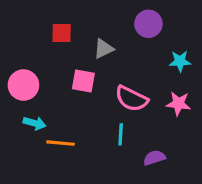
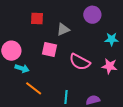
cyan arrow: (35, 123) -> (22, 68), moved
cyan line: (121, 134) -> (66, 97), moved
orange line: (61, 143) -> (34, 88), turned 30

